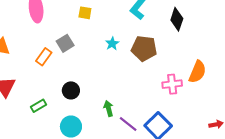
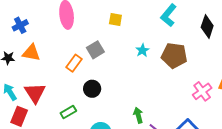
pink cross: (172, 84) -> (202, 91), turned -30
black circle: (71, 90) -> (92, 89), moved

